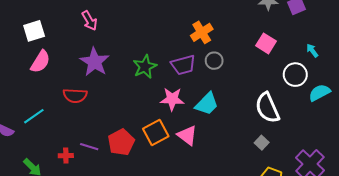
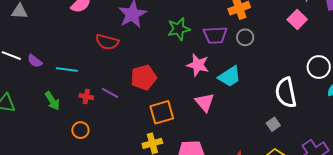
pink square: (266, 43) -> (297, 19), moved
cyan line: (34, 116) -> (67, 70), moved, turned 30
orange square: (156, 132) -> (162, 112), moved
red pentagon: (121, 142) -> (144, 77), moved

